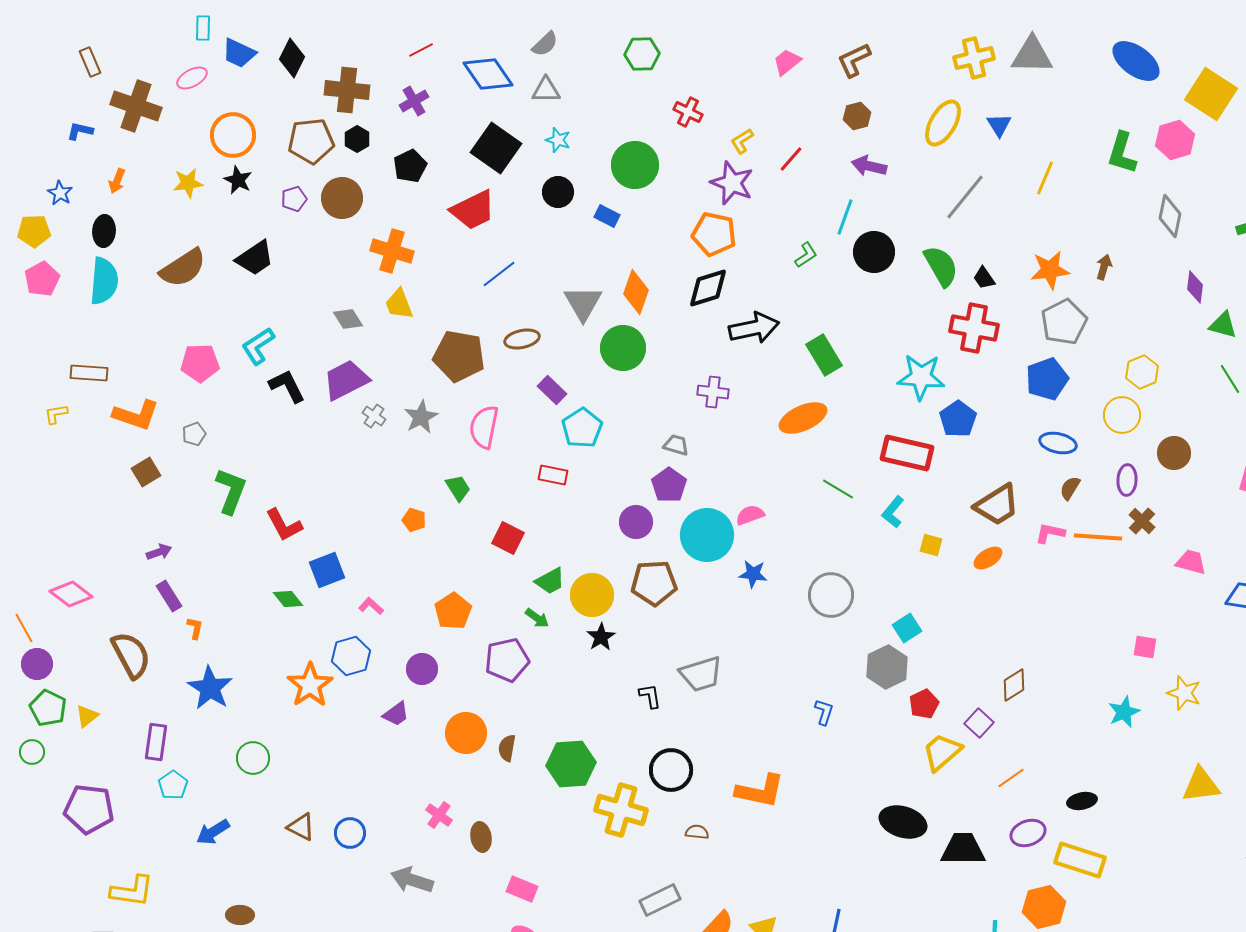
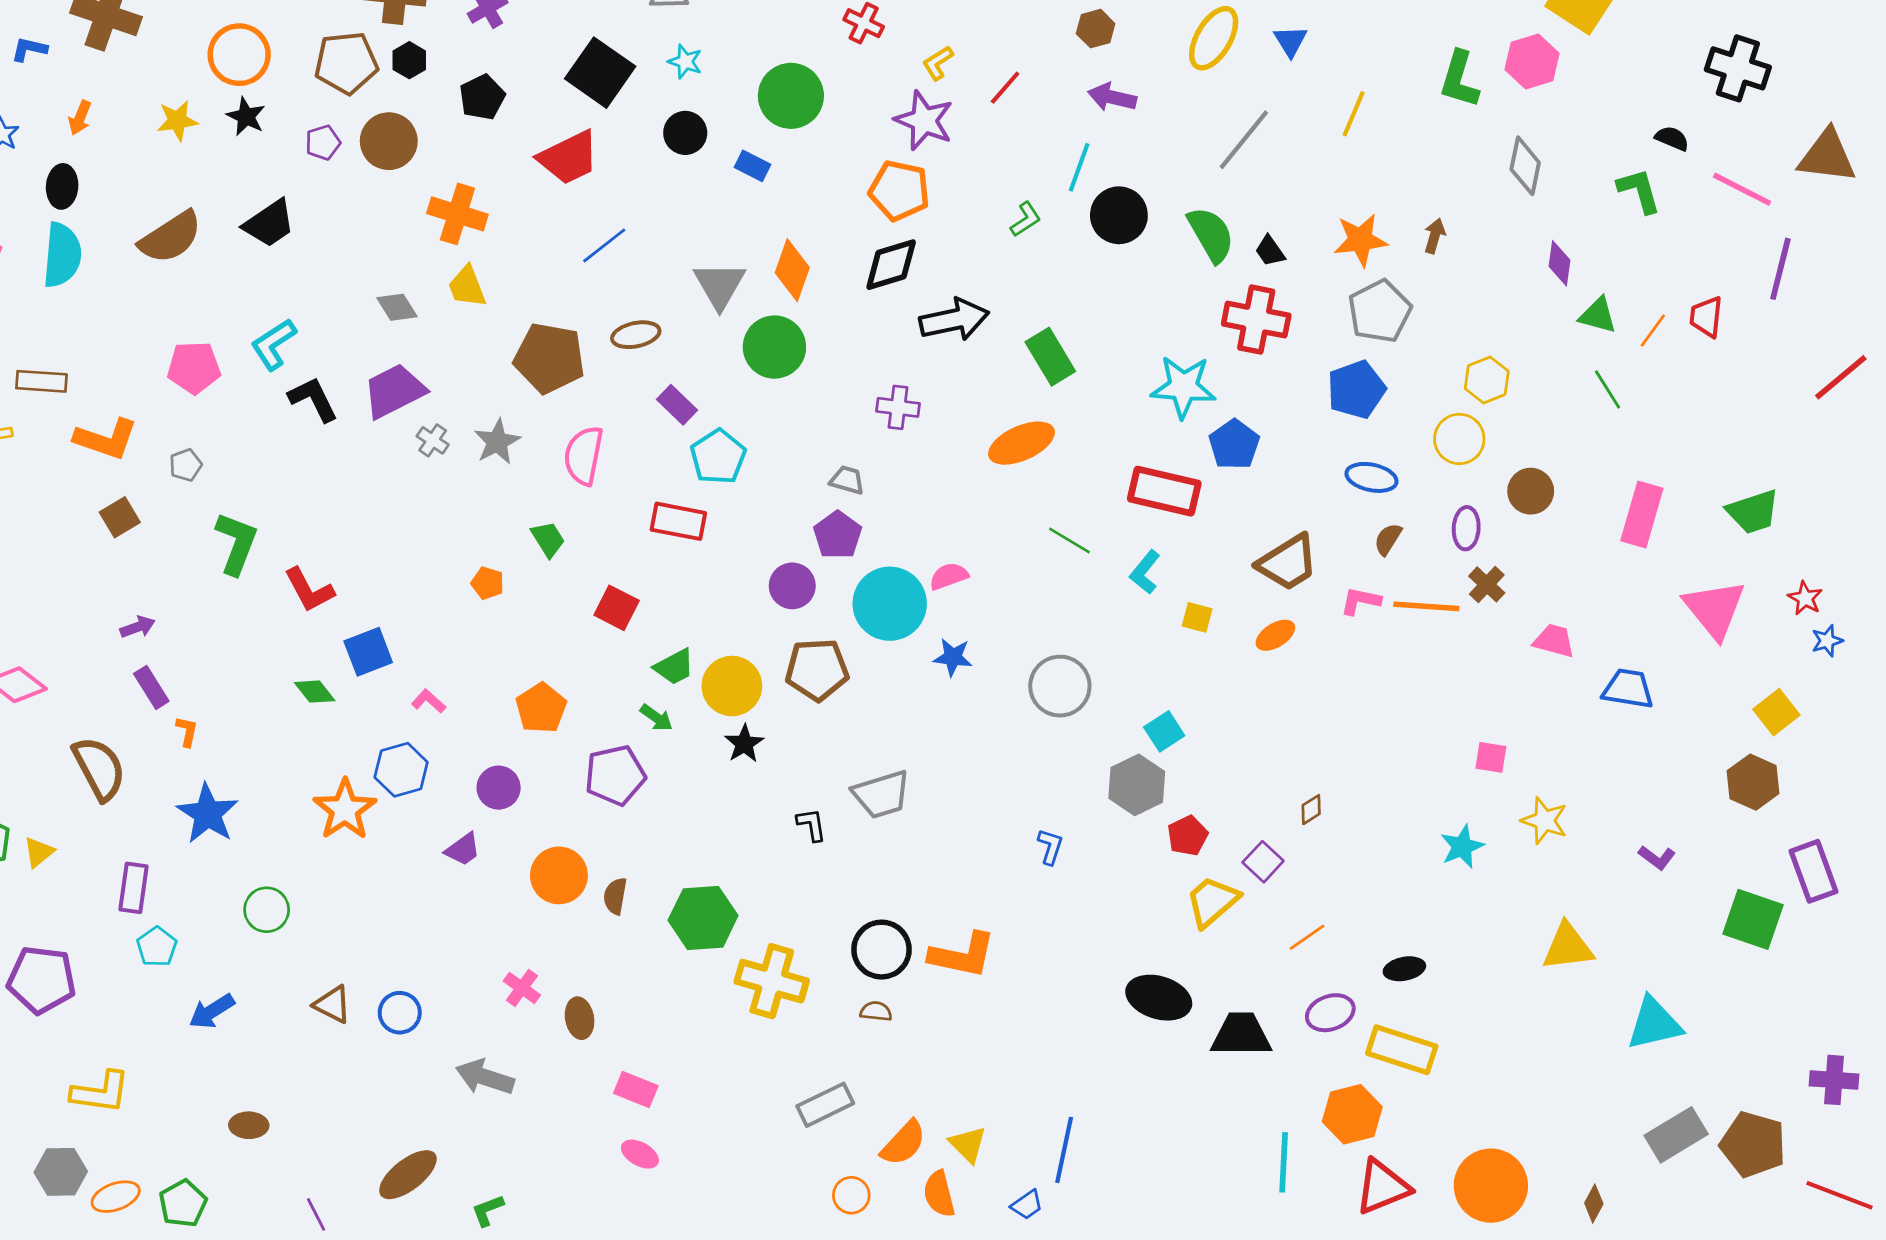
red rectangle: (553, 475) -> (678, 521), size x1.4
brown diamond: (1014, 685) -> (1311, 810), size x0.7
black circle: (671, 770) -> (881, 950), moved

